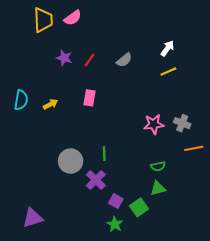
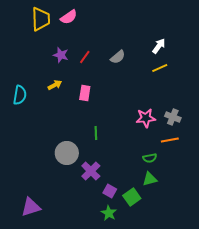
yellow arrow: (51, 104) -> (55, 85), moved
orange line: (194, 148) -> (170, 140), moved
green line: (104, 154) -> (96, 133), moved

